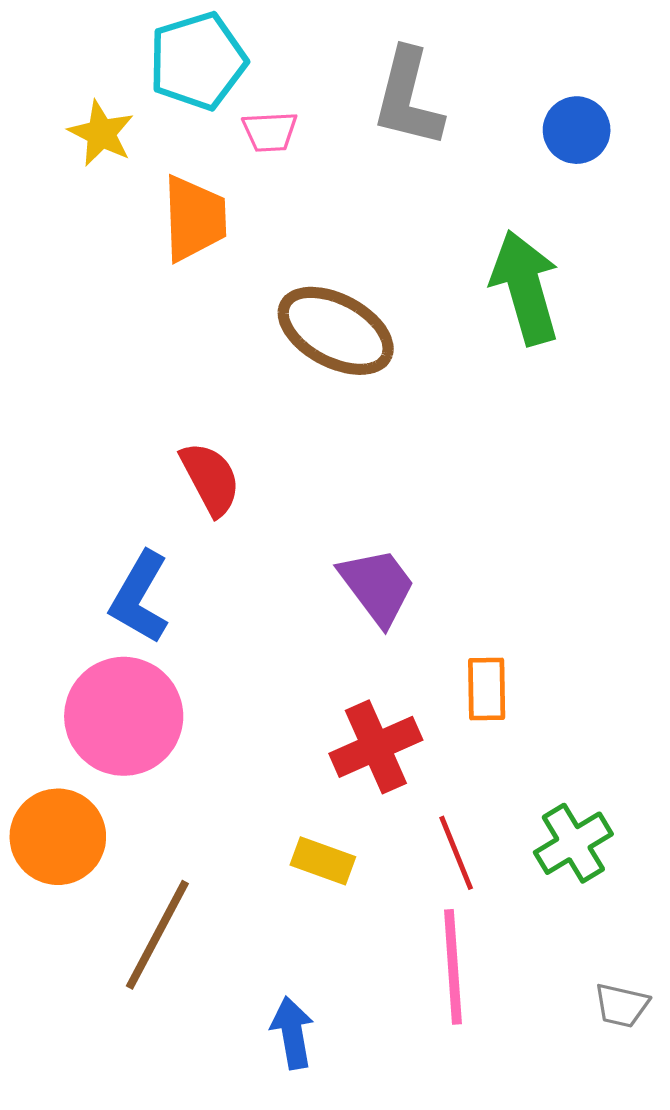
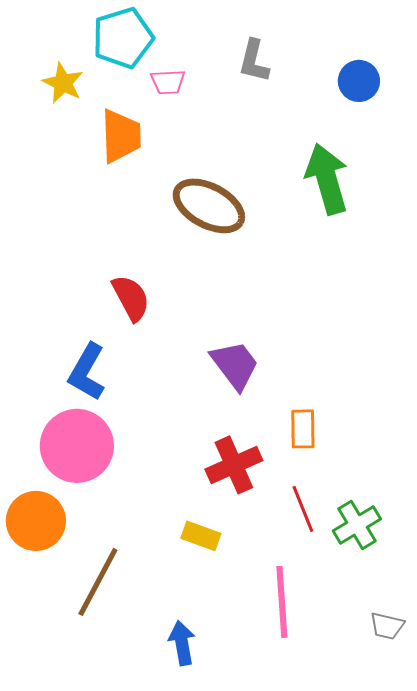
gray L-shape: (408, 98) -> (254, 61), size x0.7
red line: (456, 853) -> (303, 509), moved

